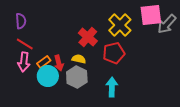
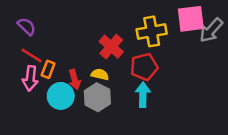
purple semicircle: (21, 21) -> (27, 26), turned -42
yellow cross: (120, 25) -> (152, 31), turned 35
orange rectangle: (44, 62) -> (48, 69), moved, turned -32
cyan arrow: (112, 87) -> (143, 95), moved

